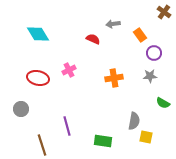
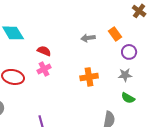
gray arrow: (113, 24) -> (88, 38), moved
red semicircle: (93, 39) -> (44, 51), moved
green semicircle: (163, 103) -> (128, 98), moved

